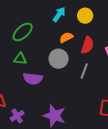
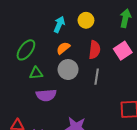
orange semicircle: (66, 37) -> (63, 48), moved
green triangle: (20, 59) -> (36, 73), moved

